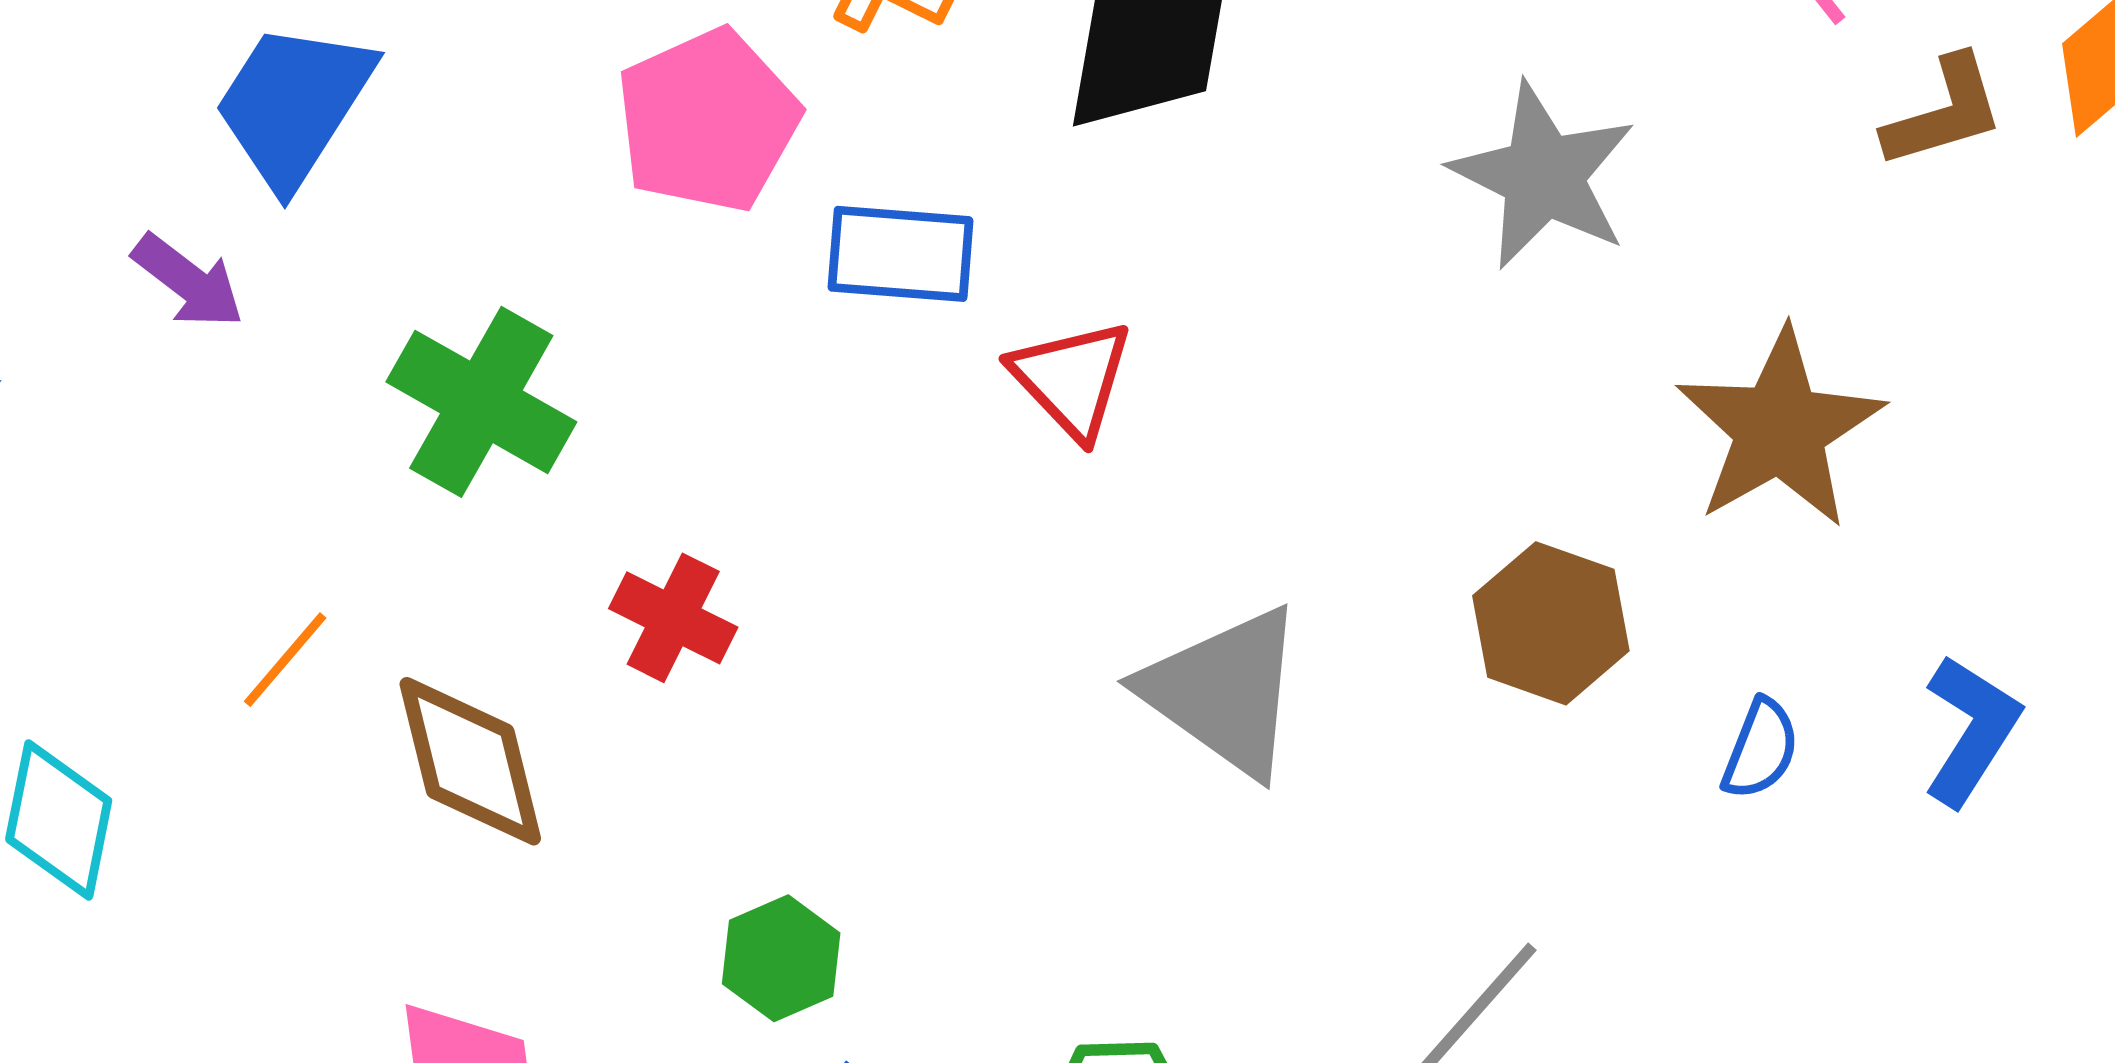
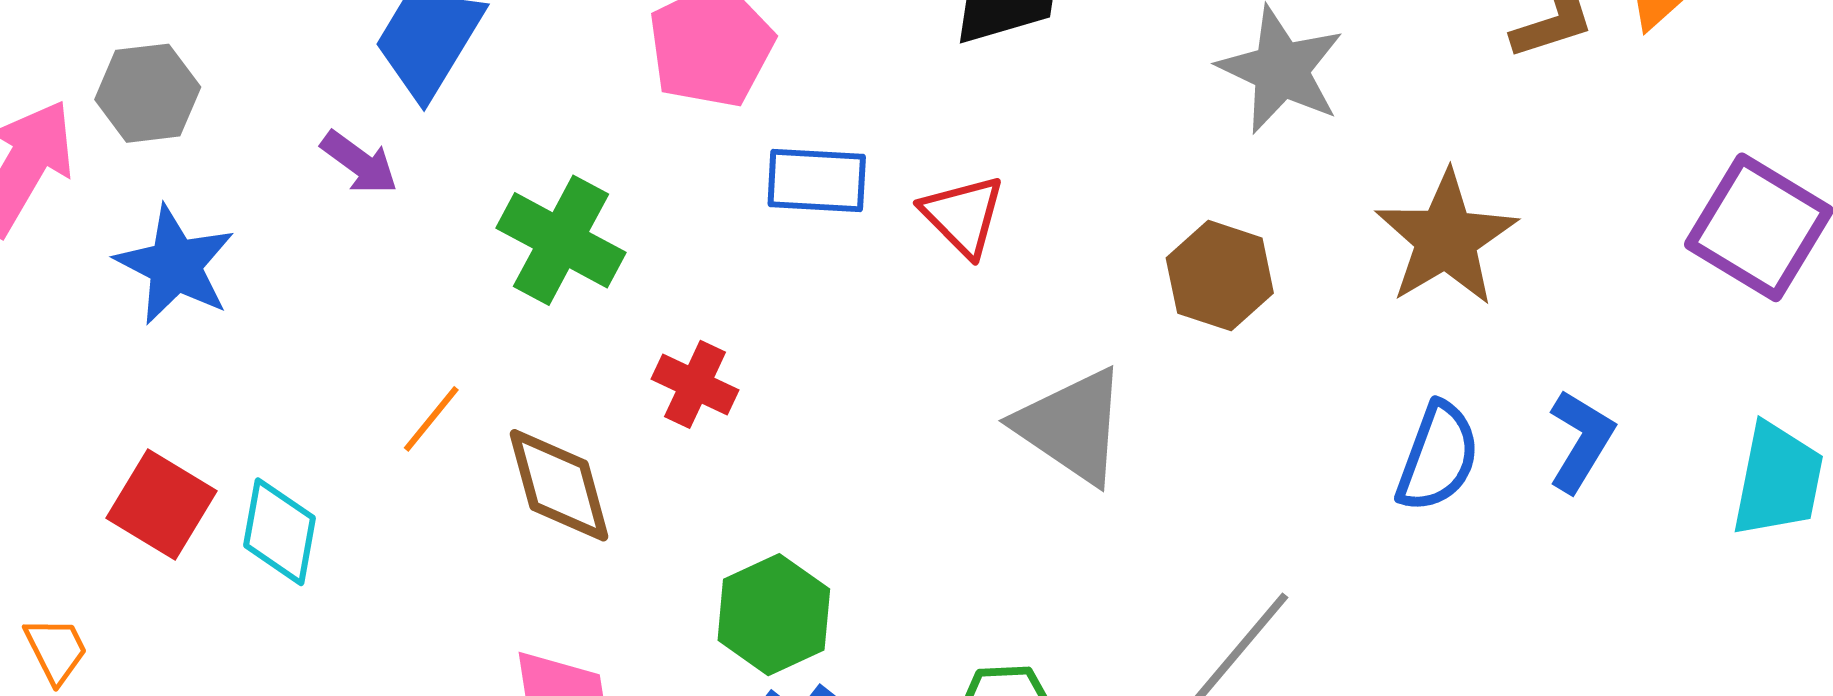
blue rectangle: (901, 254) -> (817, 181), moved
brown hexagon: (1551, 623) -> (1220, 276), moved
blue semicircle: (1761, 749) -> (1438, 457), size x1.6
green hexagon: (781, 958) -> (774, 615), size x1.4

